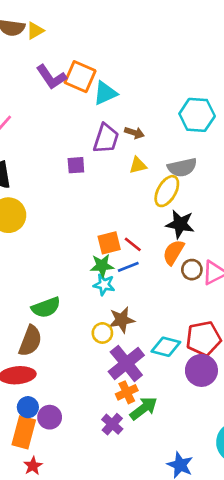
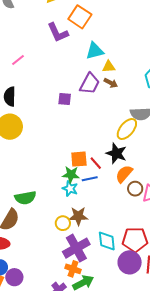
orange square: (80, 77) -> (80, 17), moved
yellow triangle: (138, 165) -> (109, 67), moved
black star: (180, 224) -> (116, 153), moved
cyan diamond: (166, 347) -> (107, 241), turned 60
orange cross: (127, 392) -> (73, 269), turned 35

